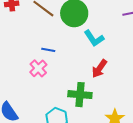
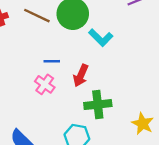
red arrow: (99, 69) -> (81, 76), moved

